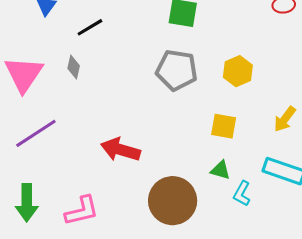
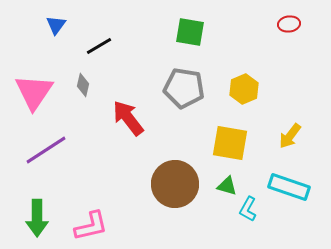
yellow square: (224, 126) -> (230, 143), size x1.4
red arrow: (121, 150) -> (128, 118), moved, turned 36
brown circle: (173, 201) -> (175, 184), moved

